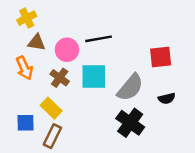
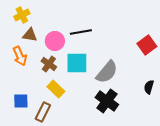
red square: (161, 57) -> (147, 45), moved, turned -30
black semicircle: (167, 98) -> (149, 87), moved, turned 120
yellow rectangle: (51, 108) -> (56, 89), moved

